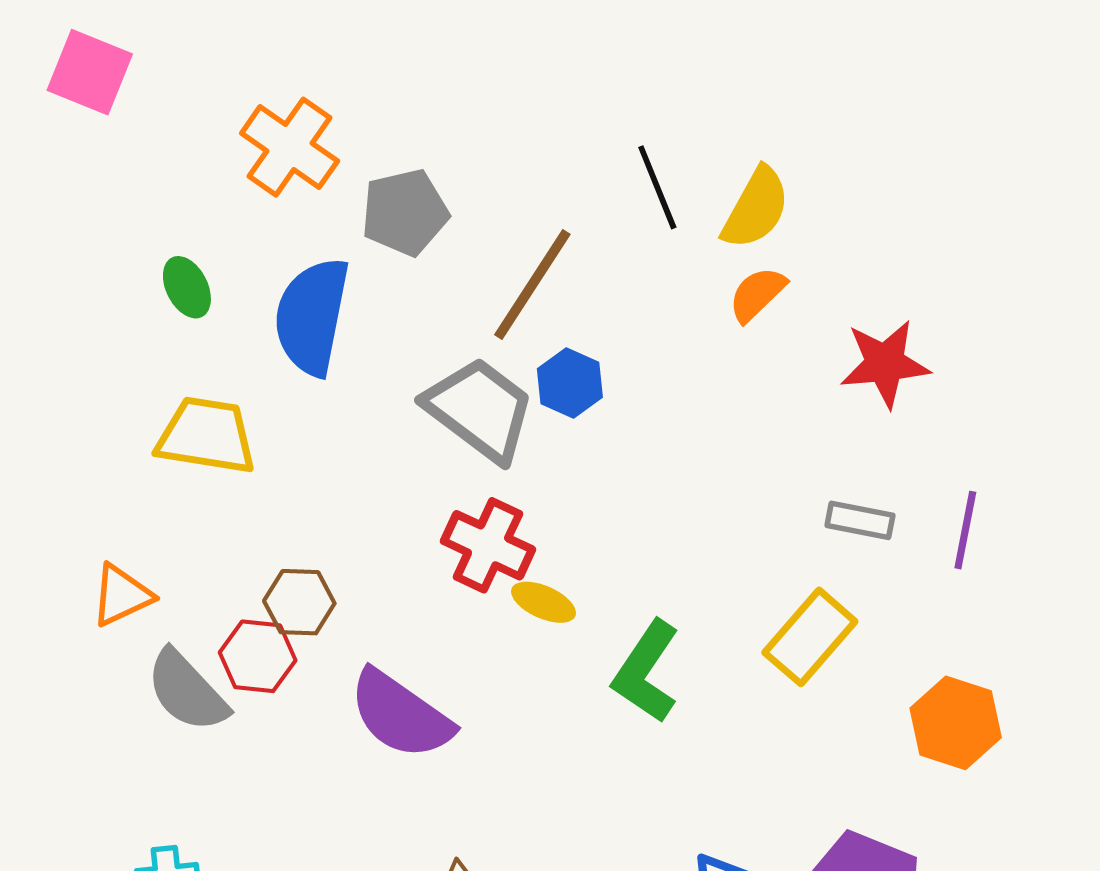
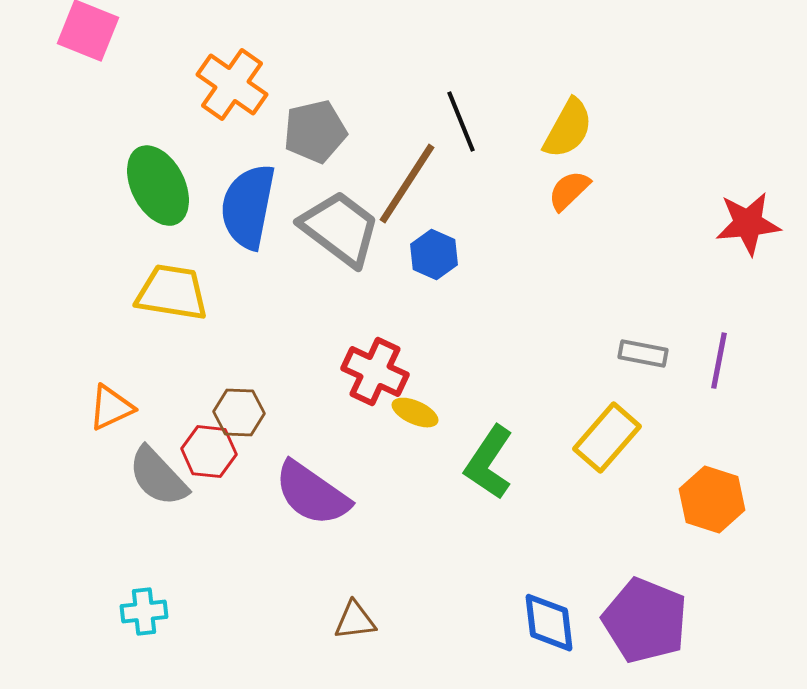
black line: (657, 187) -> (461, 122), moved
green ellipse: (187, 287) -> (158, 186), size x1.8
red star: (885, 364) -> (748, 224), moved
gray trapezoid: (480, 409) -> (340, 229), moved

